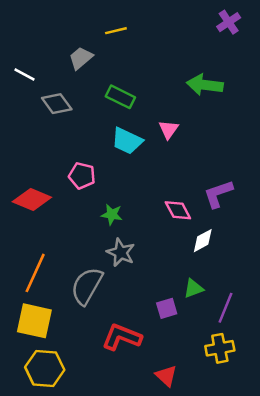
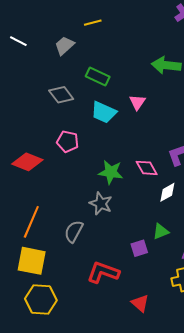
white line: (25, 75) -> (18, 41), moved
gray diamond: (57, 104) -> (61, 95), moved
green star: (112, 215) -> (111, 172), moved, size x1.4
gray semicircle: (87, 286) -> (74, 231), size x0.7

